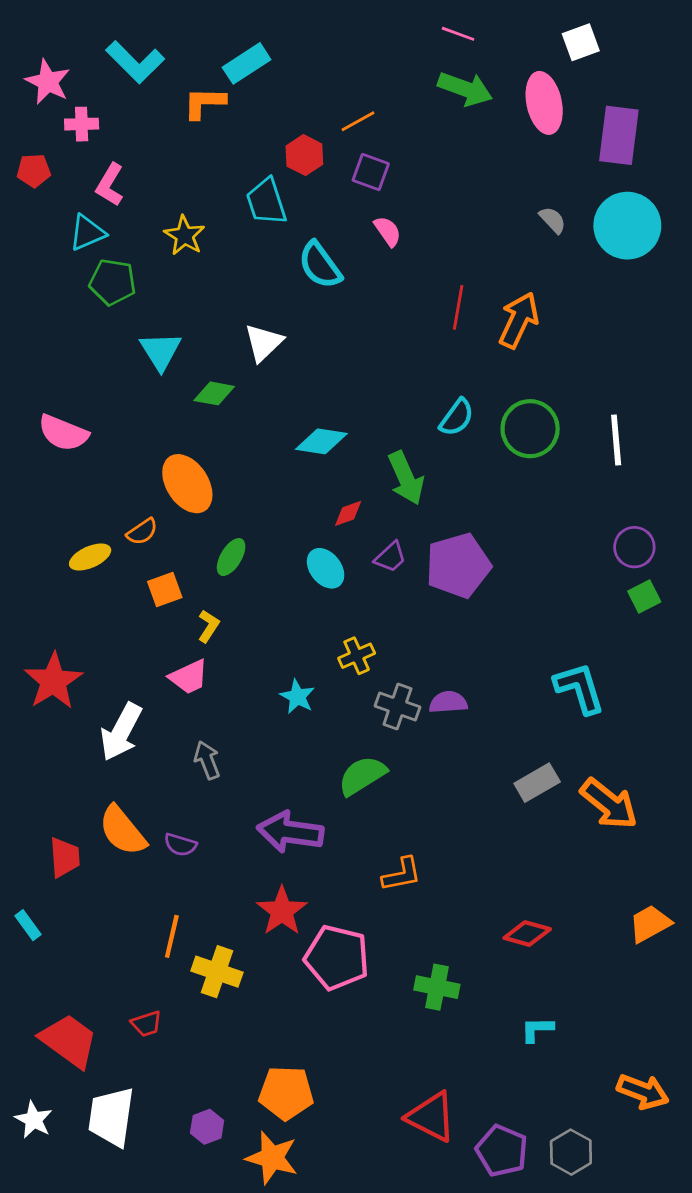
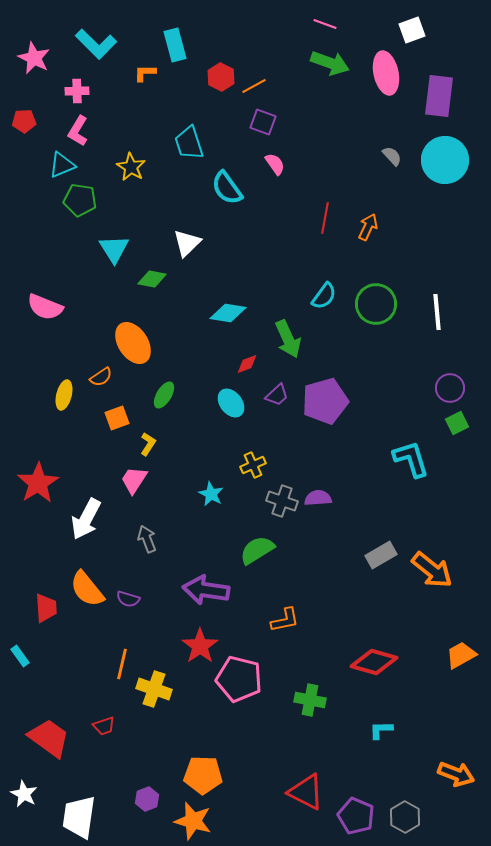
cyan rectangle: (247, 63) -> (175, 45), turned -72
orange L-shape: (204, 103) -> (145, 73), size x0.7
pink cross: (82, 124) -> (77, 91), moved
red hexagon: (304, 155) -> (221, 77), moved
orange arrow: (519, 320) -> (368, 227), size x0.7
yellow ellipse: (90, 557) -> (64, 395), turned -52
pink trapezoid: (189, 677) -> (134, 480), turned 148
cyan L-shape: (579, 688) -> (411, 459), moved
red diamond: (527, 934) -> (374, 662), size x1.4
white trapezoid: (111, 1117) -> (79, 817), moved

